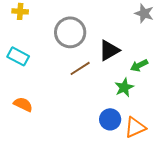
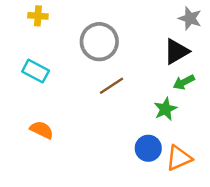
black triangle: (109, 50) -> (176, 51), moved

